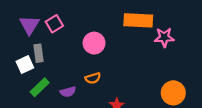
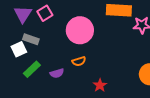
pink circle: (94, 43) -> (80, 30), size x1.4
gray rectangle: (39, 53) -> (31, 39), turned -63

